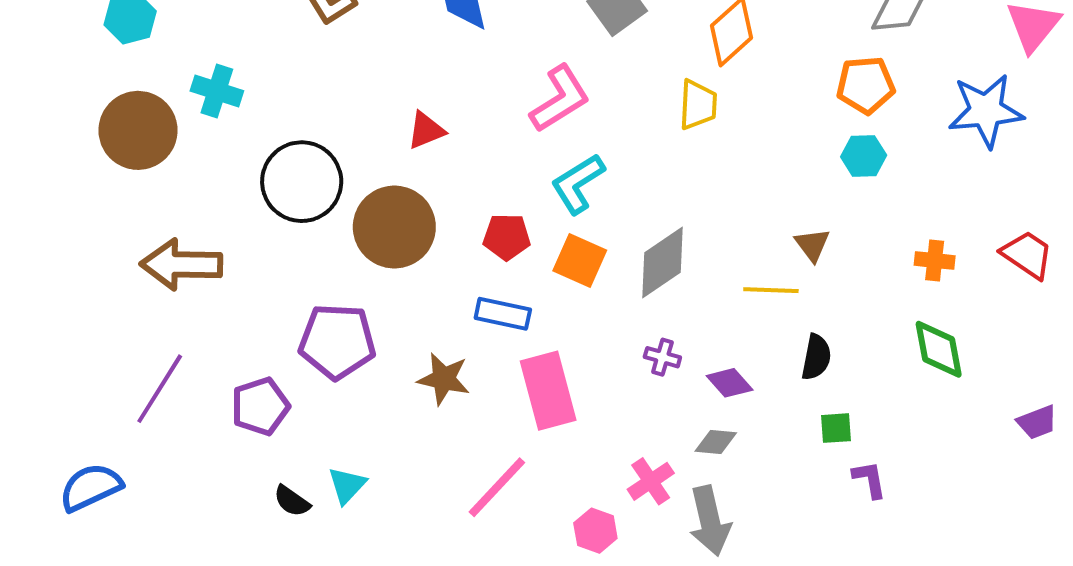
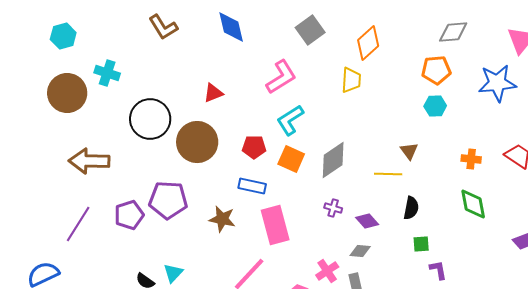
purple pentagon: (260, 406) -> (129, 215), moved

